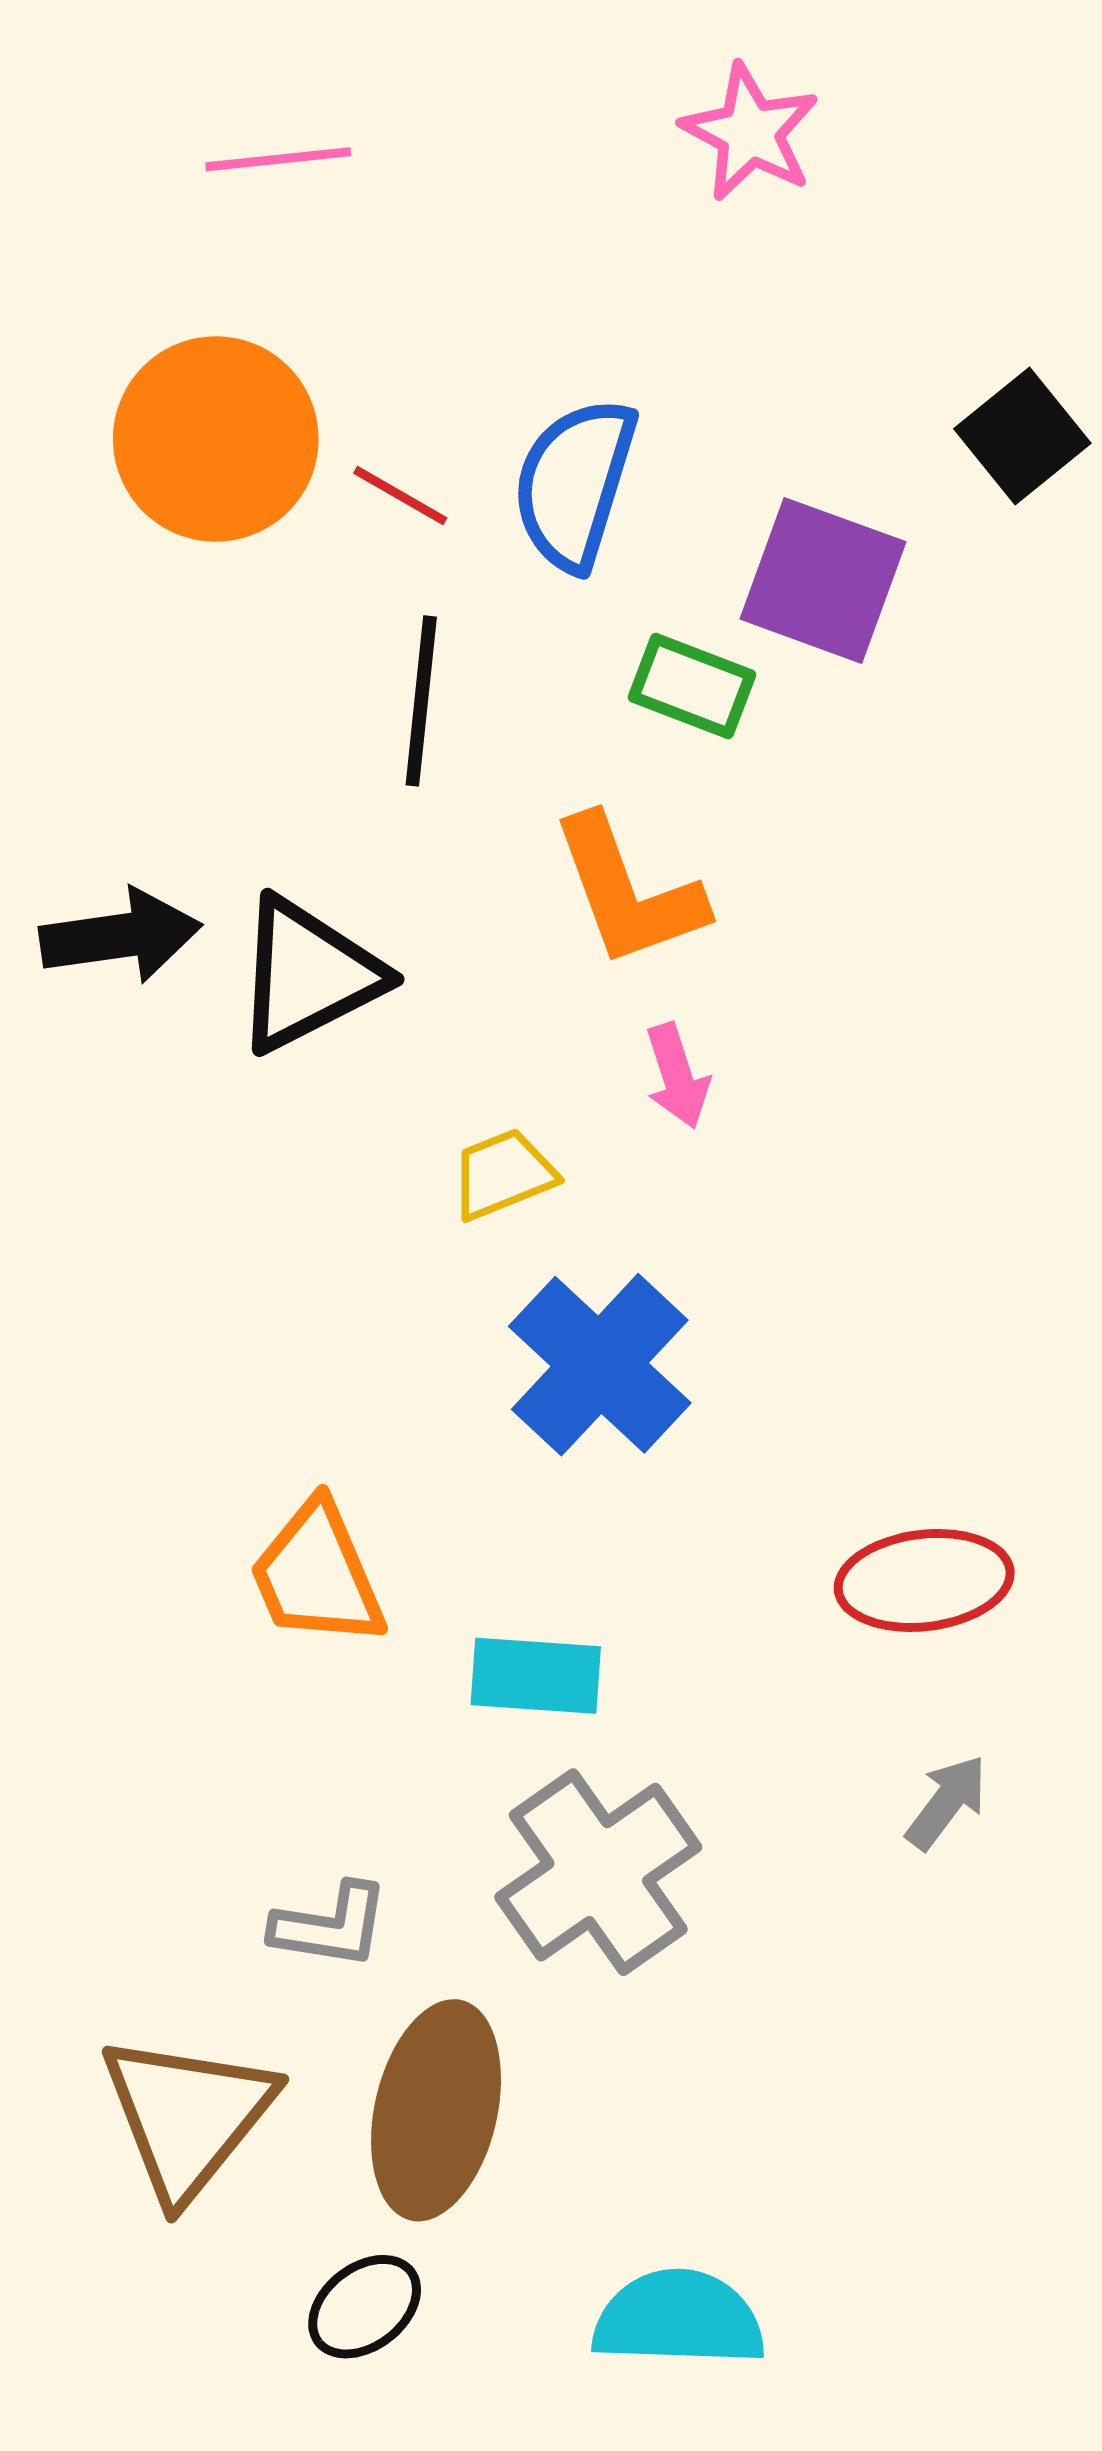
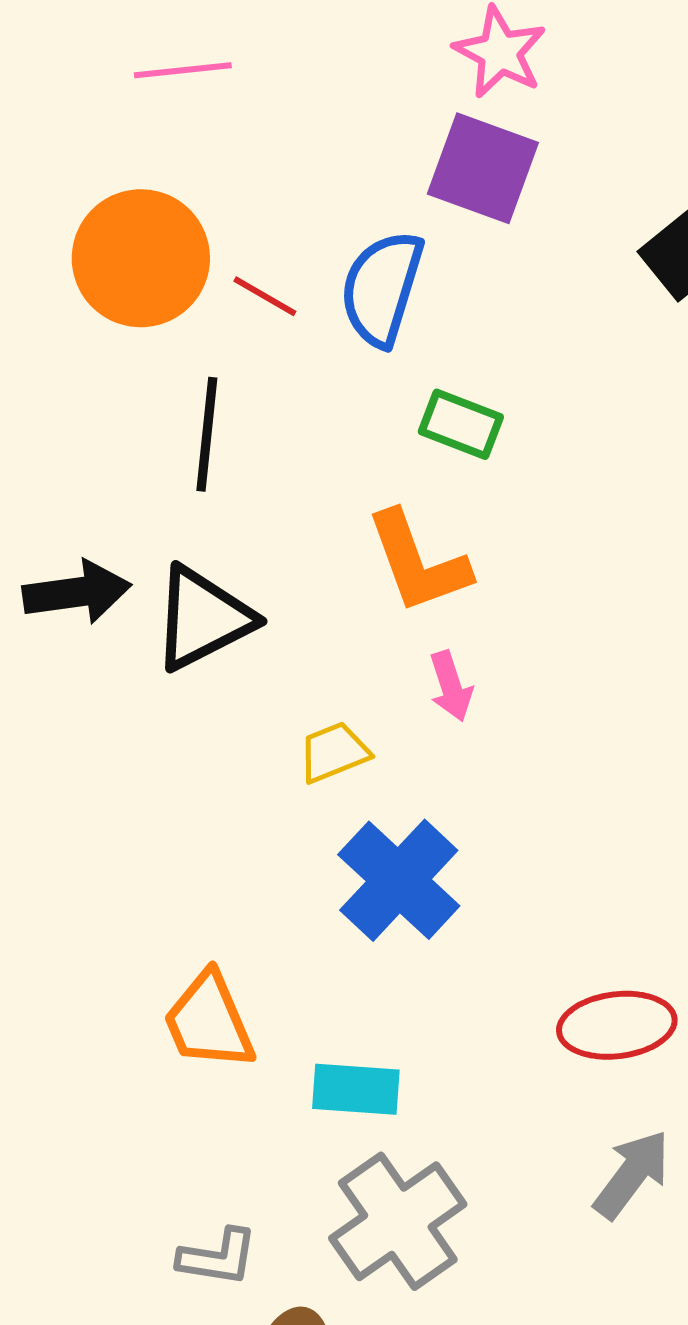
purple square: (823, 580) -> (483, 168), moved
black line: (421, 701) -> (207, 434), moved
gray arrow: (946, 1802) -> (632, 1174), size x1.4

